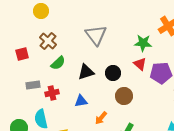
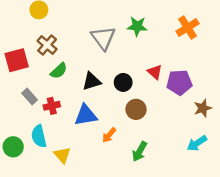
green star: (143, 43) -> (137, 26), moved
red square: (22, 54) -> (17, 60), size x1.5
gray rectangle: (33, 85) -> (30, 96), turned 56
blue triangle: (81, 101) -> (86, 115), size x1.5

